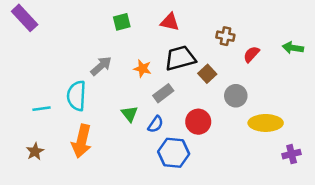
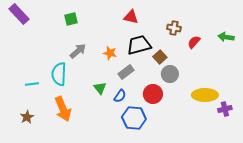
green square: (122, 22) -> (71, 19), moved
gray circle: (236, 96) -> (170, 74), moved
orange arrow: (82, 141) -> (63, 109), turned -35
purple cross: (292, 154) -> (225, 109), moved

